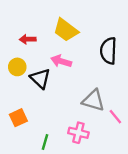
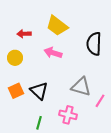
black triangle: (40, 78) -> (39, 91), moved
pink line: (115, 117) -> (100, 101), turned 72
orange square: (18, 118) -> (16, 91), moved

